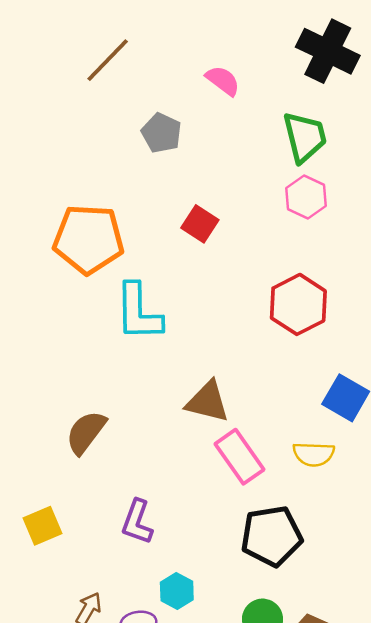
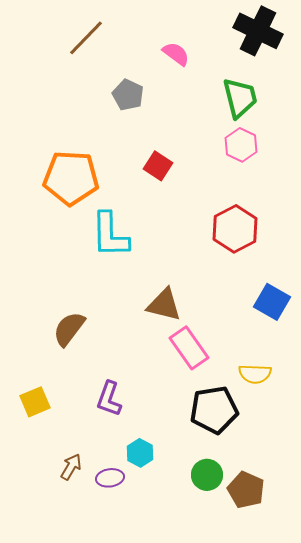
yellow semicircle: (314, 454) -> (255, 374), moved

